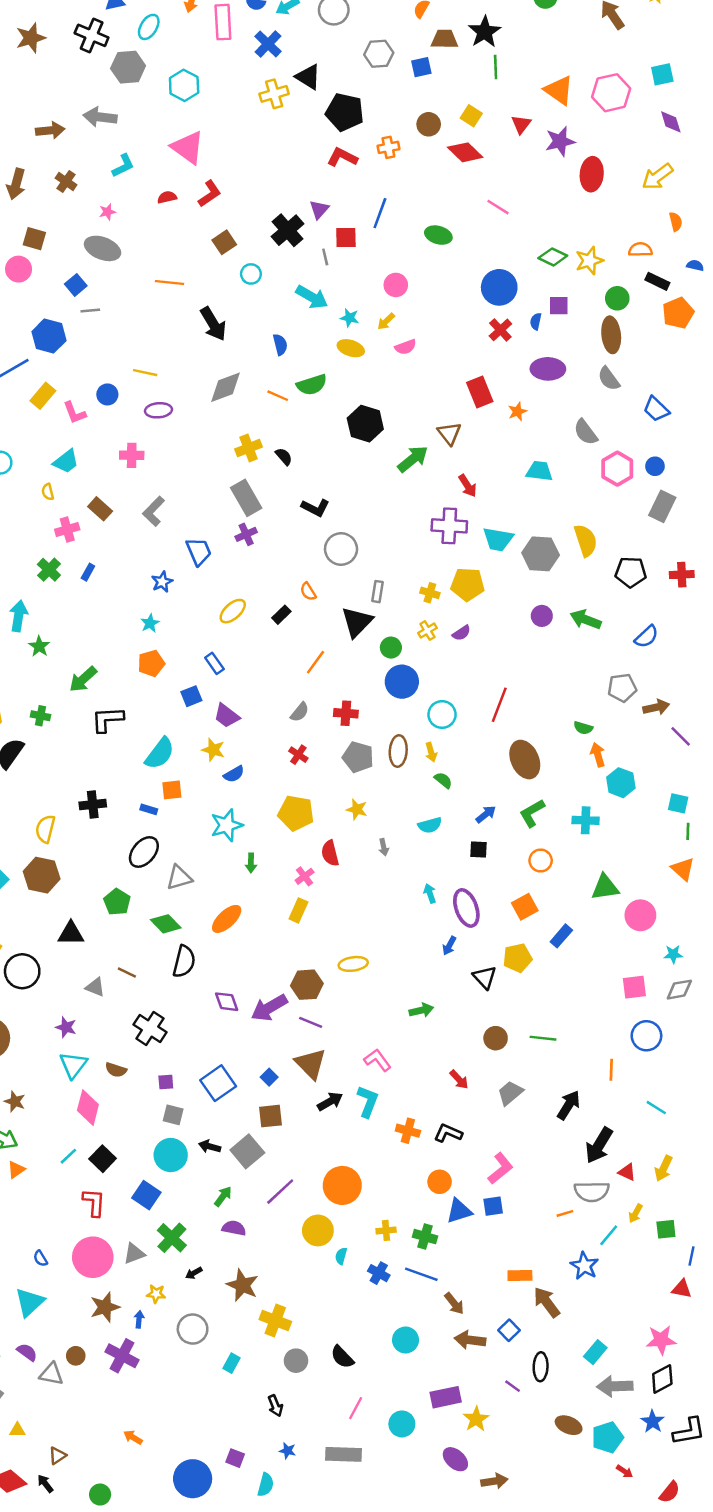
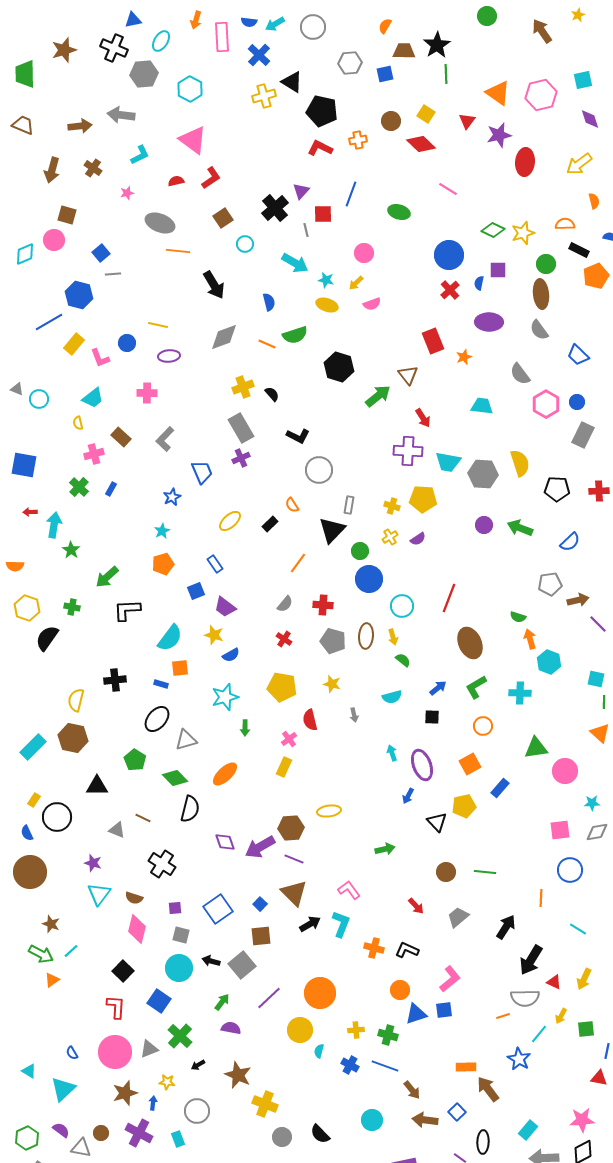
gray ellipse: (103, 248) -> (160, 223), moved
pink diamond: (88, 1108) -> (137, 929), moved
cyan line: (68, 1156) -> (71, 951), moved
cyan rectangle: (232, 1363) -> (178, 1139), moved, turned -49

